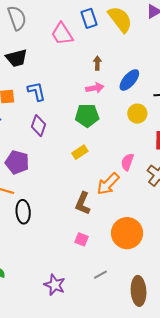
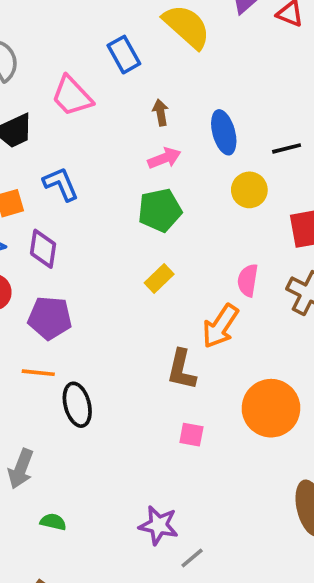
blue rectangle: (89, 18) -> (124, 55), moved
pink trapezoid: (62, 34) -> (72, 96), moved
blue ellipse: (129, 80) -> (224, 132), turned -45
purple diamond: (38, 126) -> (43, 249), moved
gray line: (100, 275) -> (192, 558), moved

